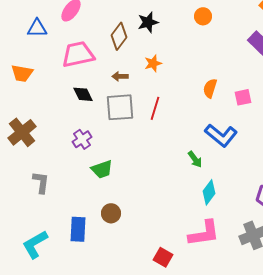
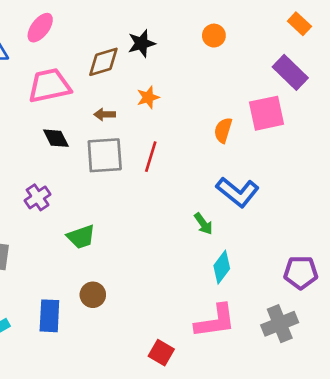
brown diamond: (119, 36) -> (103, 62), turned 36
pink square: (243, 97) -> (267, 113), moved, size x1.6
purple cross: (82, 139) -> (38, 197), moved

